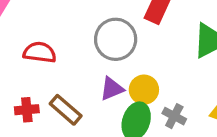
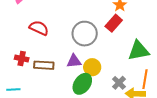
brown rectangle: (66, 110) -> (44, 65), turned -54
gray cross: (174, 116) -> (119, 83), moved

